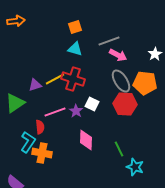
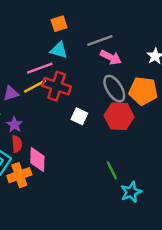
purple star: (76, 111) -> (14, 125), moved
pink line: (55, 112) -> (40, 68), moved
pink diamond: (86, 140) -> (37, 160), moved
orange cross: (42, 153) -> (19, 175), turned -30
cyan star: (135, 167) -> (131, 192), turned 30

